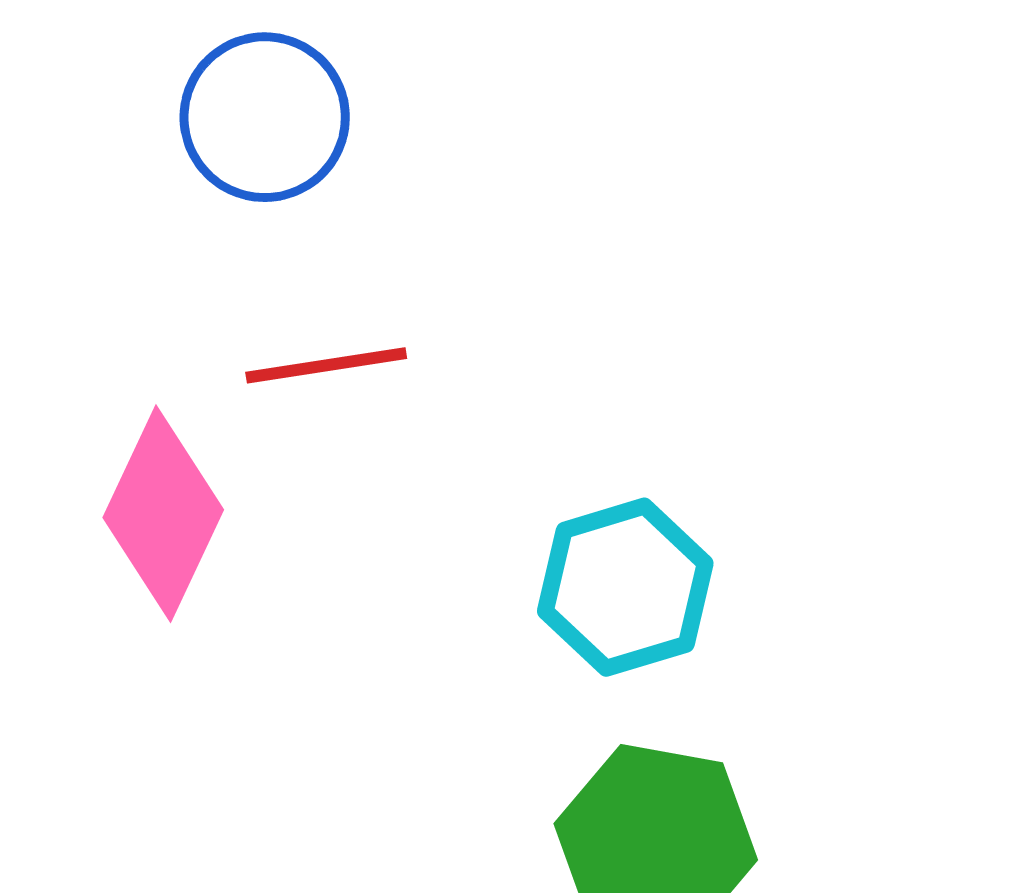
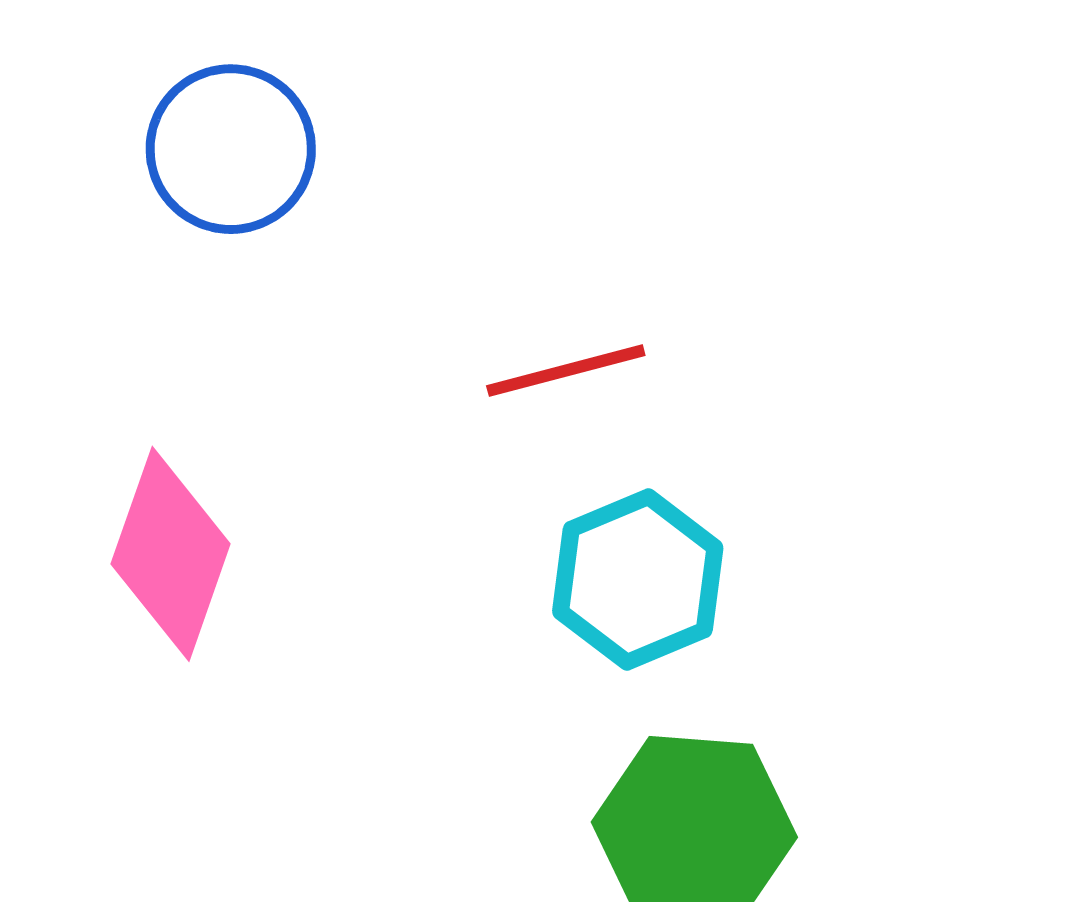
red line: (326, 365) -> (566, 371), moved

